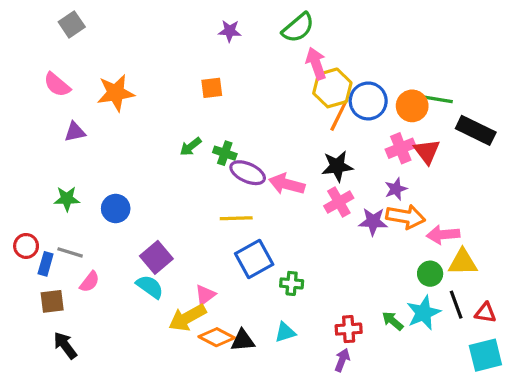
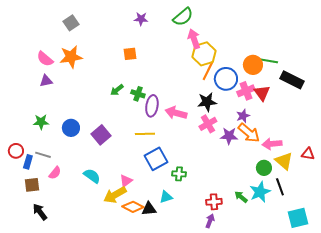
gray square: (72, 24) -> (71, 23), moved
pink semicircle: (57, 85) -> (45, 59), moved
blue circle: (368, 101) -> (226, 79), moved
purple ellipse: (248, 173) -> (152, 106), turned 75
orange arrow: (406, 217) -> (249, 133), turned 30
purple square: (156, 257) -> (101, 135), moved
yellow triangle: (463, 262) -> (284, 161), turned 42
red triangle: (485, 313) -> (308, 154), moved
cyan triangle: (285, 332) -> (166, 197), moved

